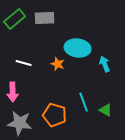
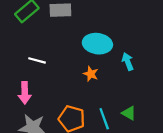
orange star: (58, 64) -> (91, 74), moved
cyan line: (84, 102) -> (104, 119), moved

